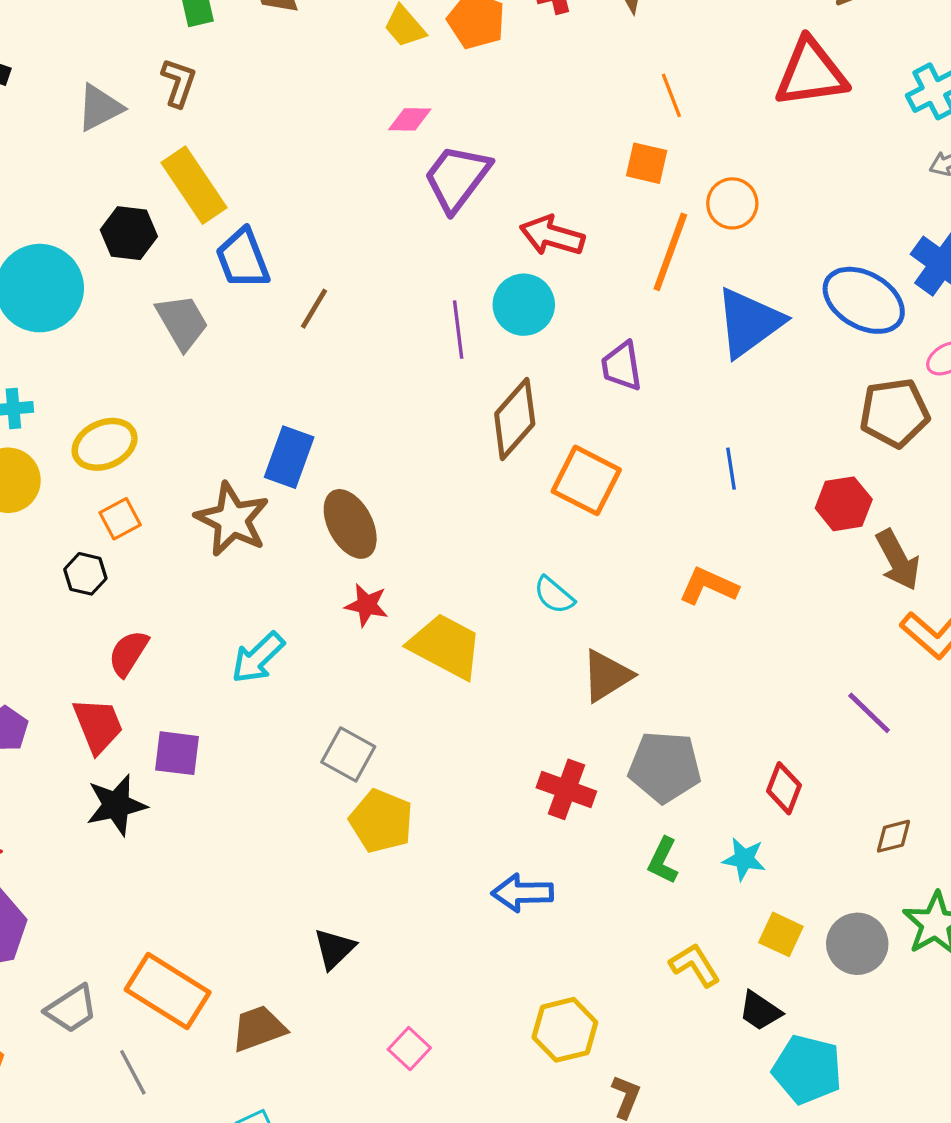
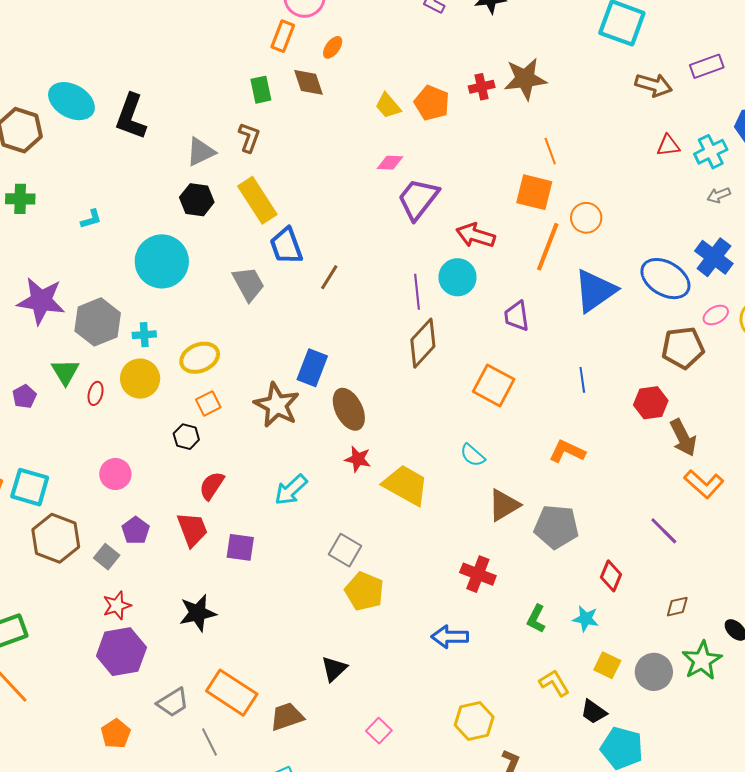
red triangle: (811, 73) -> (668, 146), moved, size x0.5
orange square: (647, 163) -> (534, 192), size x1.4
black hexagon: (129, 233) -> (197, 200), moved
brown diamond: (515, 419) -> (423, 343), moved
gray pentagon: (665, 767) -> (556, 527), moved
black star: (116, 805) -> (198, 613), moved

